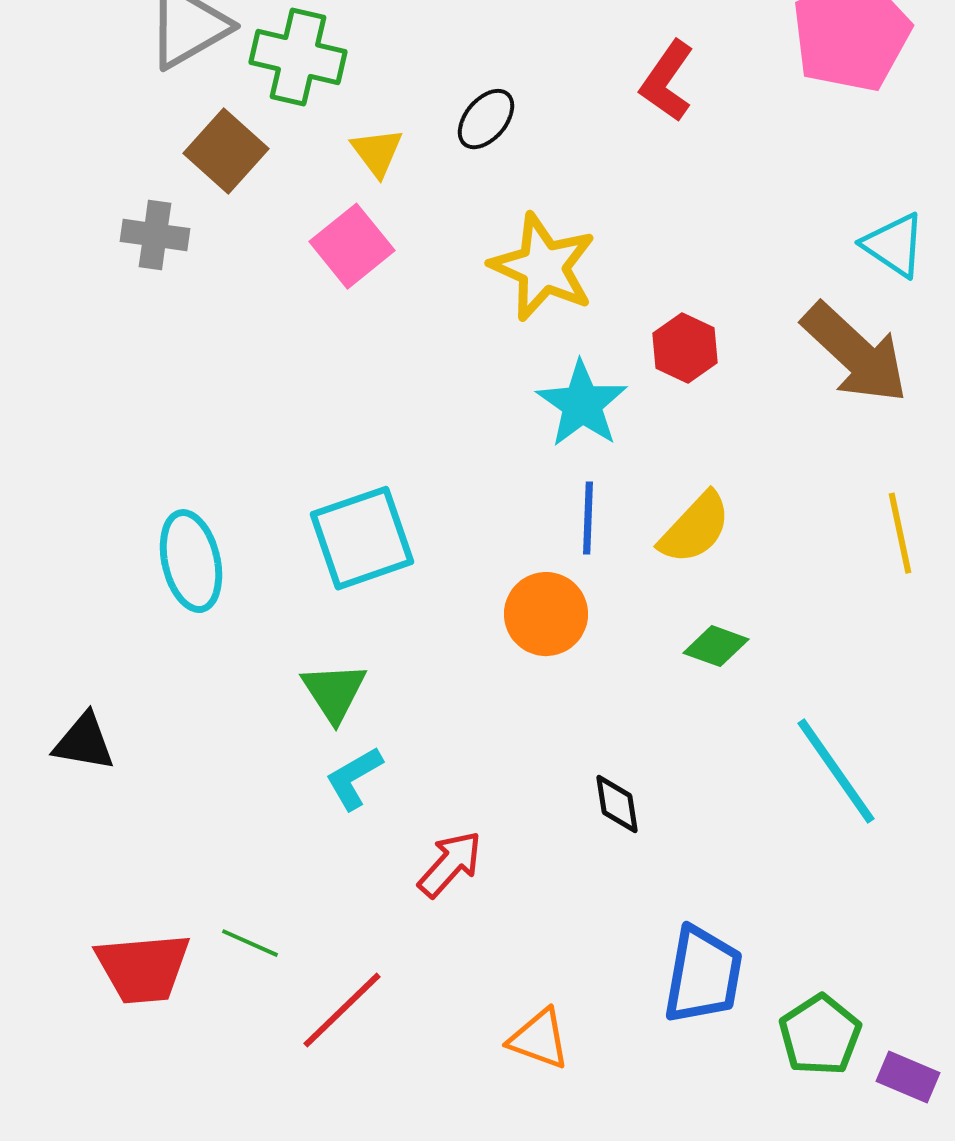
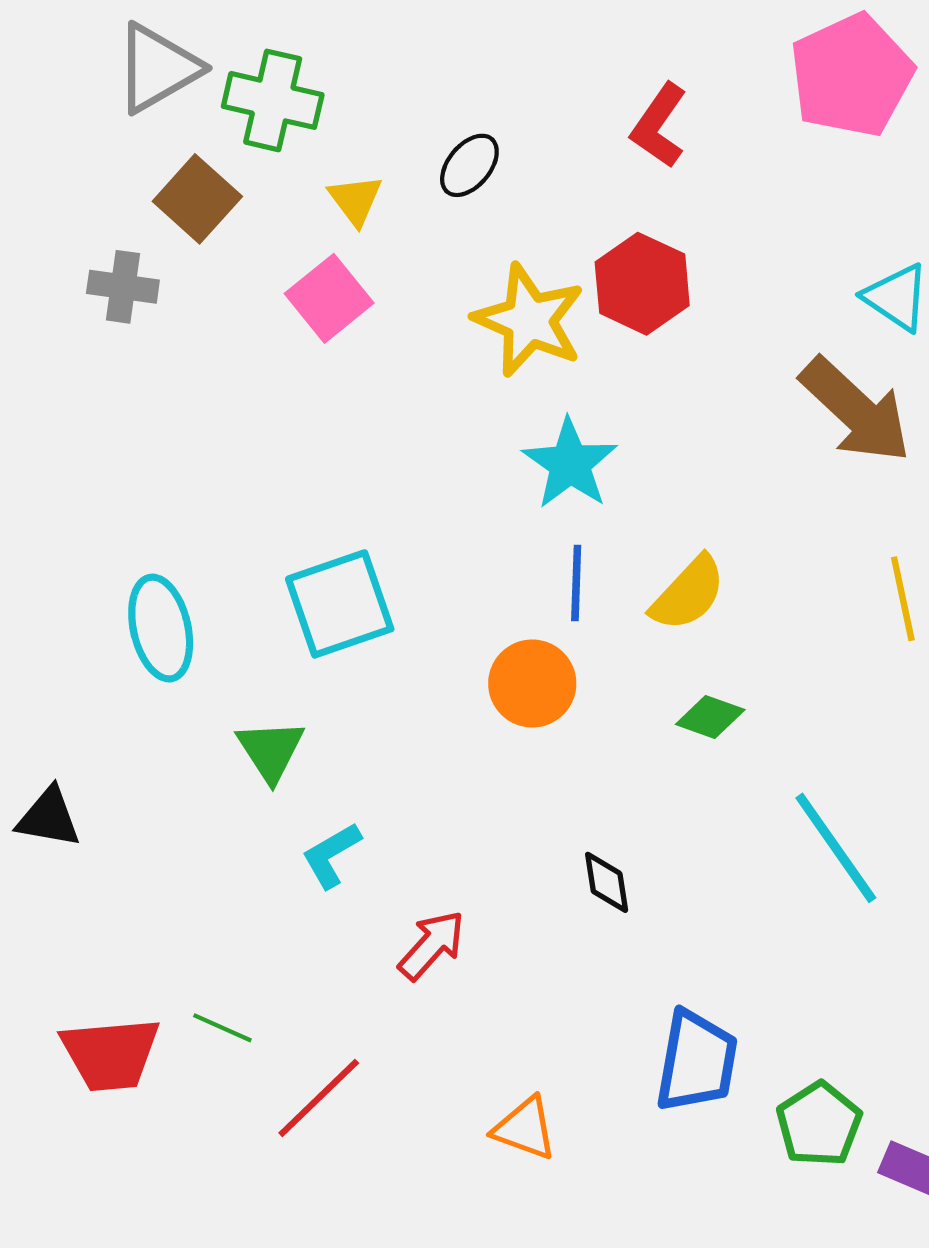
red hexagon: (685, 348) -> (642, 284), moved, size x1.4
green triangle: (334, 692) -> (271, 750), moved

